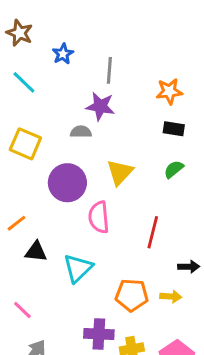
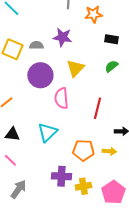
orange star: (169, 91) -> (93, 14), moved
purple star: (100, 106) -> (62, 37), moved
gray semicircle: (81, 132) -> (36, 45), moved
black triangle: (36, 252) -> (12, 134), moved

